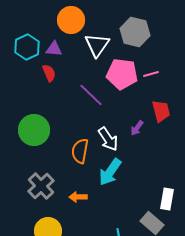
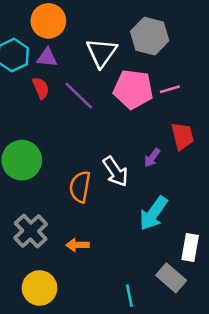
orange circle: (71, 20) -> (48, 21), moved
purple line: (91, 95) -> (79, 96), moved
cyan arrow: (110, 172) -> (153, 213), moved

